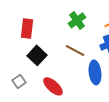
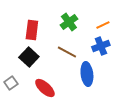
red rectangle: (27, 28) -> (32, 30), moved

